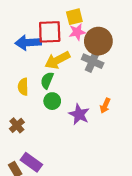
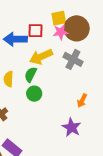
red square: (50, 32) -> (36, 31), size x0.7
brown circle: (98, 41) -> (77, 28), moved
purple star: (79, 114) -> (72, 127), moved

